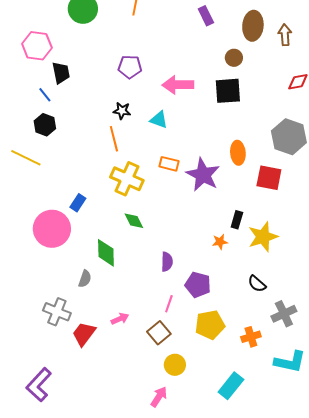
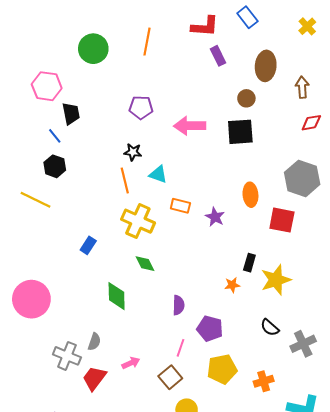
brown arrow: (285, 35) -> (302, 87), moved
cyan triangle: (159, 120) -> (158, 174), moved
purple star: (203, 175) -> (215, 217), size x0.6
pink circle: (52, 229) -> (31, 299), moved
gray semicircle: (85, 279) -> (94, 342), moved
gray cross: (284, 314) -> (303, 344), moved

